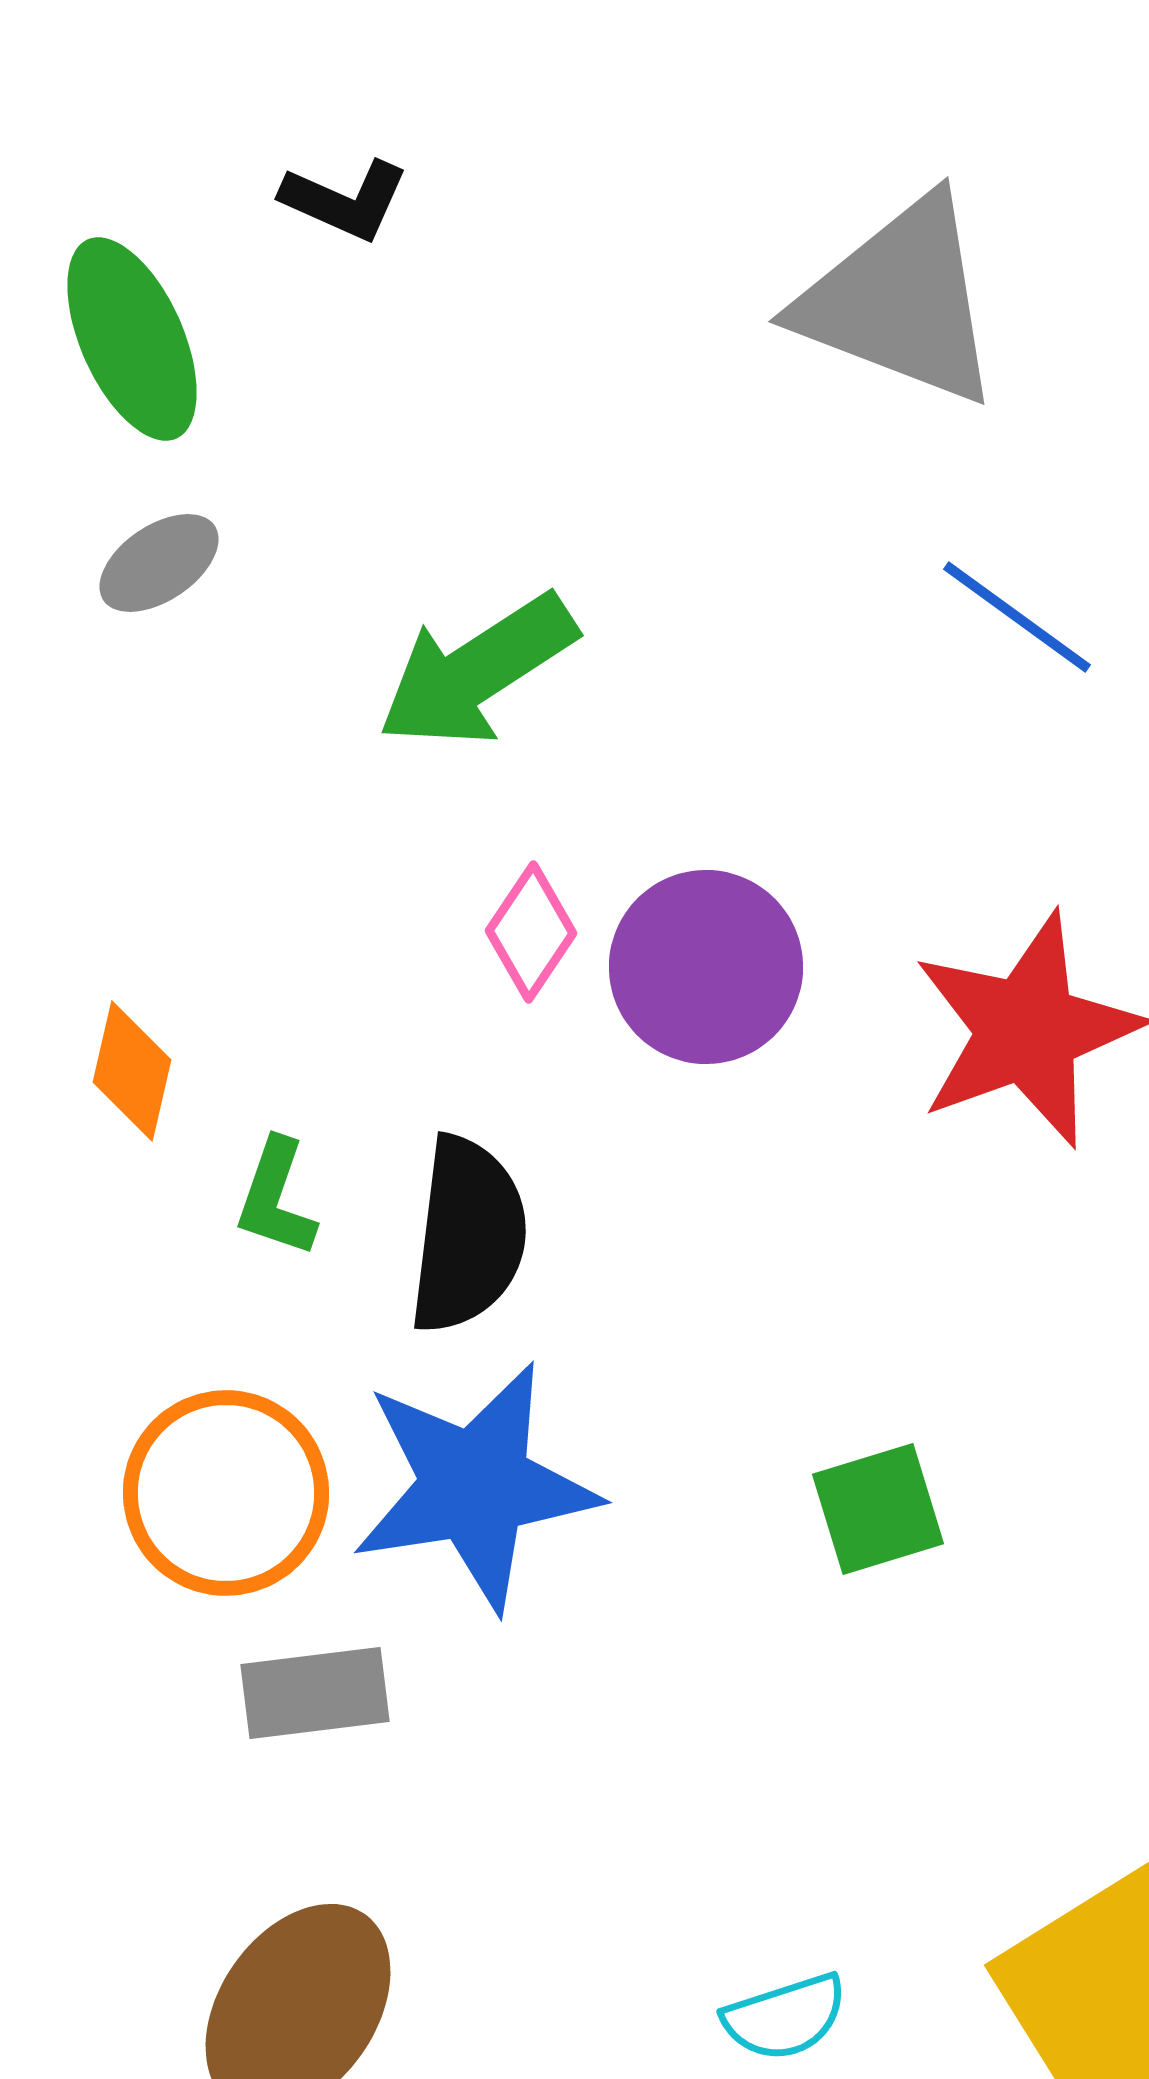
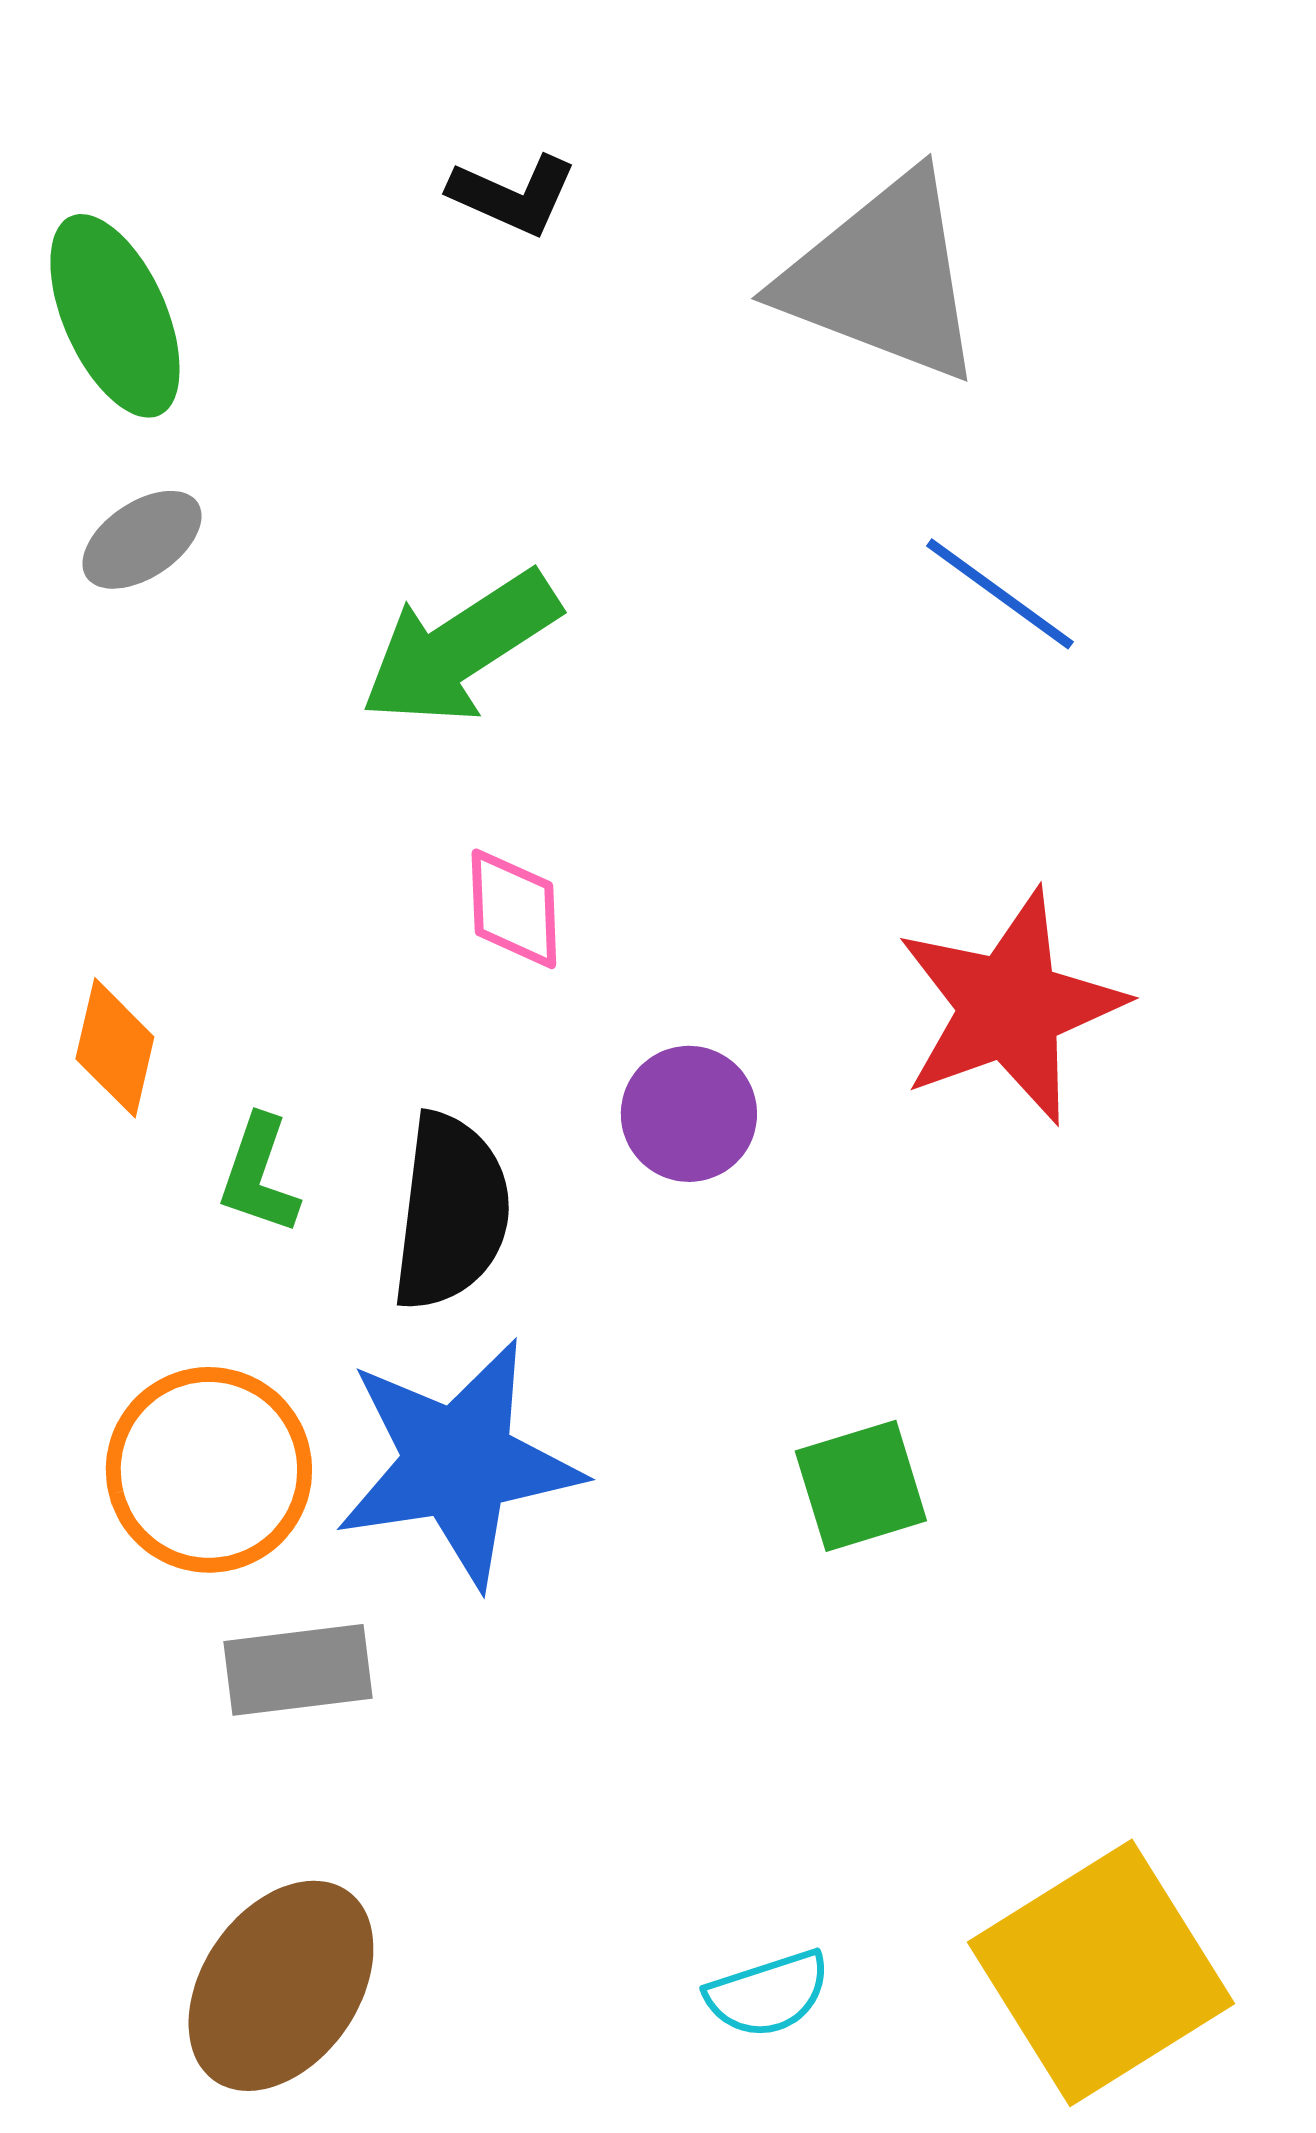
black L-shape: (345, 200) -> (513, 195), moved
pink diamond: (531, 932) -> (514, 909), turned -36
purple circle: (706, 967) -> (689, 1114), moved, size x0.7

